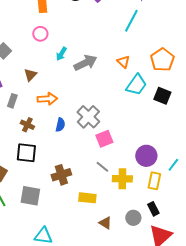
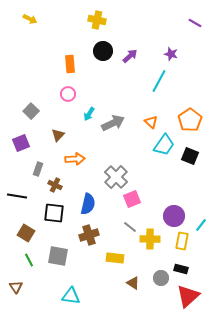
gray rectangle: (12, 101) -> (38, 169), moved
blue semicircle: (60, 125) -> (88, 204), moved, size x1.5
black rectangle: (153, 209) -> (181, 269), turned -48

